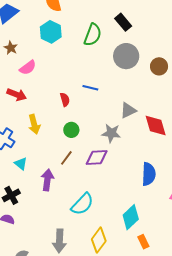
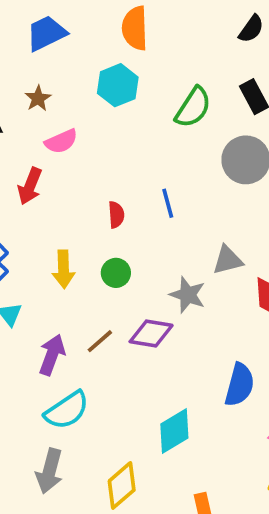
blue line: (90, 88) -> (168, 203), turned 49
red arrow: (17, 95) -> (30, 186), turned 78
yellow arrow: (34, 124) -> (64, 269), moved
brown line: (66, 158) -> (100, 341), moved
cyan semicircle: (82, 204) -> (67, 410), moved
cyan diamond: (131, 217) -> (174, 431), moved

